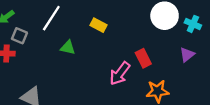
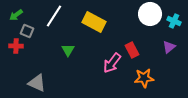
yellow rectangle: (98, 25) -> (94, 22), size x1.6
green triangle: (68, 48) -> (68, 50), moved, turned 48

